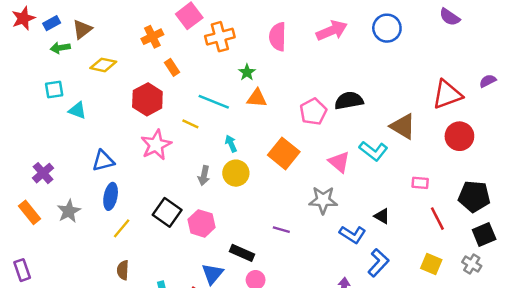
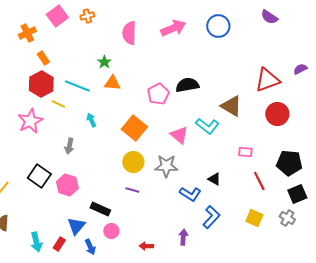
orange cross: (220, 37) -> (87, 16), moved, size x0.6
red hexagon: (147, 99) -> (41, 84), moved
yellow circle: (236, 173) -> (133, 162), moved

